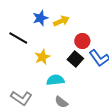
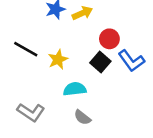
black line: (18, 38) -> (26, 49), moved

